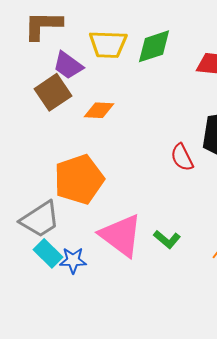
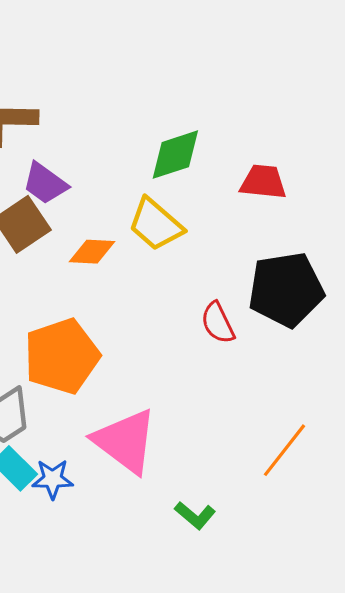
yellow trapezoid: (108, 44) -> (156, 224), moved, turned 39
green L-shape: (167, 239) -> (195, 515), moved

